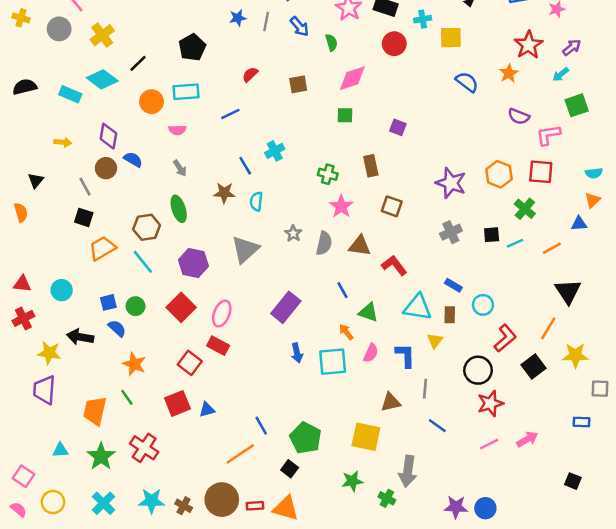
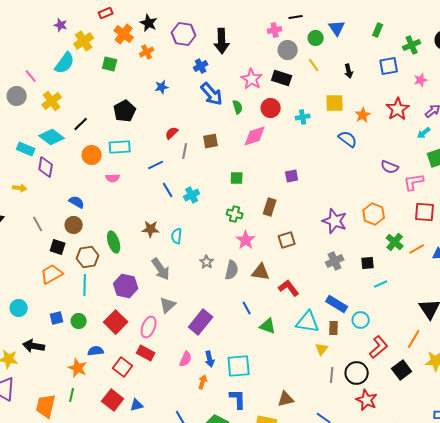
cyan cross: (423, 19) -> (303, 117), moved
gray line: (266, 22) -> (185, 151), moved
blue arrow: (299, 26) -> (212, 94), size x1.4
red circle: (394, 44) -> (271, 108), moved
orange star: (509, 73) -> (363, 115), moved
green square: (345, 115) -> (237, 178), moved
purple square: (398, 127) -> (292, 176), turned -32
purple diamond: (108, 136) -> (46, 167), moved
blue line: (245, 166) -> (168, 190), moved
brown rectangle: (371, 166) -> (270, 207), turned 30
brown circle: (106, 168) -> (74, 225), moved
gray arrow: (180, 168) -> (161, 269), moved, size x1.6
red square: (541, 172) -> (425, 212), moved
brown square: (392, 206) -> (287, 240), turned -36
black square: (84, 217) -> (58, 247), moved
cyan line: (515, 243) -> (381, 284), moved
orange line: (552, 248) -> (417, 249), moved
gray triangle: (245, 249) -> (168, 305), moved, size x0.7
cyan line: (143, 262) -> (85, 285), turned 40
blue rectangle: (453, 285) -> (337, 304), size x1.5
blue semicircle: (117, 328) -> (96, 351), moved, turned -49
orange arrow: (346, 332) -> (203, 382), moved, turned 56
pink semicircle: (371, 353) -> (186, 359), moved
blue L-shape: (405, 355) -> (238, 399), moved
gray line: (425, 389) -> (332, 375), moved
green line: (127, 397) -> (72, 395), turned 48
red square: (177, 403) -> (113, 400), turned -30
red star: (490, 403) -> (367, 400), turned -30

